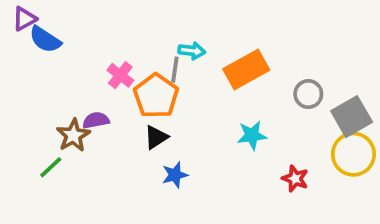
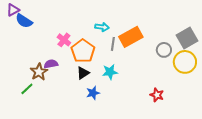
gray line: (175, 70) -> (113, 44), moved
gray square: (352, 117) -> (187, 38), moved
cyan star: (252, 135) -> (110, 72), moved
yellow circle: (353, 154) -> (185, 62), moved

